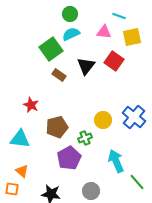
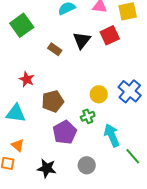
green square: (51, 49) -> (22, 25), moved
red square: (114, 61) -> (110, 35), turned 30
green cross: (85, 138) -> (88, 116), moved

